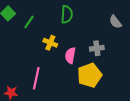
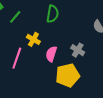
gray cross: (97, 48) -> (78, 50), turned 32
pink line: (36, 78) -> (17, 58), moved

